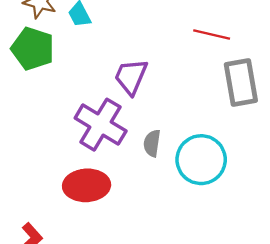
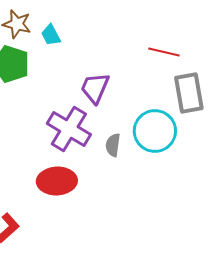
cyan circle: (201, 160) -> (155, 131), moved

